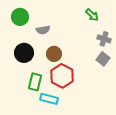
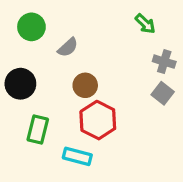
gray semicircle: (43, 30) -> (68, 47), turned -32
black circle: (24, 53) -> (20, 84), moved
green rectangle: (35, 82) -> (38, 130), moved

